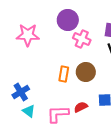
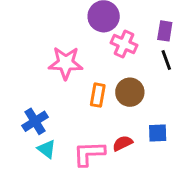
pink star: (28, 35) -> (66, 63), moved

